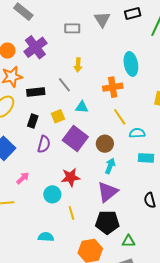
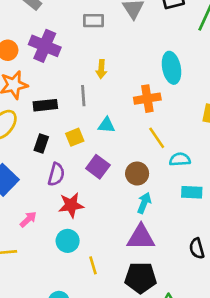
purple cross: (35, 47) -> (45, 46), turned -30
gray line: (64, 85) -> (83, 96), turned 35
purple square: (75, 138) -> (98, 167), size x0.7
red star: (71, 177) -> (71, 205), moved
purple triangle: (108, 192) -> (141, 237), turned 40

